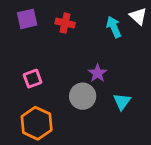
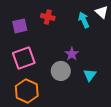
purple square: (27, 19) -> (20, 26), moved
pink square: (33, 79) -> (24, 58), size x1.6

